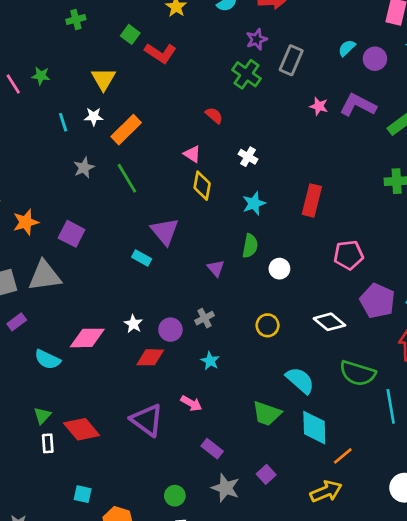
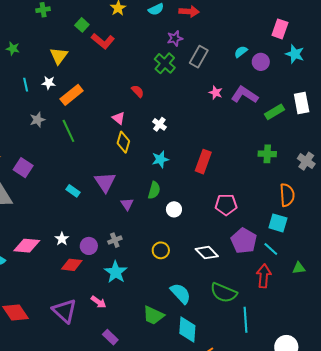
purple triangle: (165, 231) -> (105, 182), moved
cyan star: (210, 361) -> (116, 272), size x1.6

